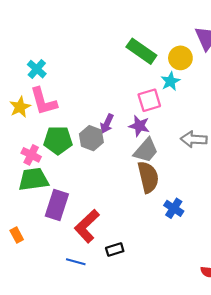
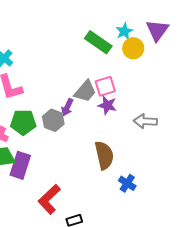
cyan star: (170, 81) -> (124, 31), moved
purple star: (139, 126) -> (107, 105), moved
gray trapezoid: (146, 150) -> (85, 91), moved
purple rectangle: (57, 205) -> (20, 165), moved

